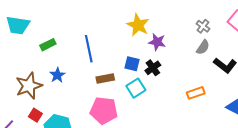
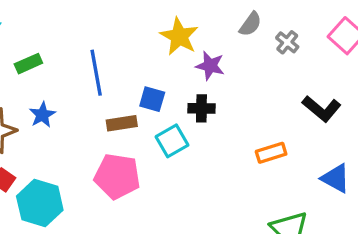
gray semicircle: (203, 47) -> (250, 24), moved
blue square: (132, 64) -> (152, 99), moved
black cross: (153, 68) -> (201, 108), turned 35

